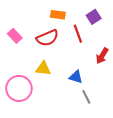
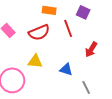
purple square: (94, 17) -> (83, 12), turned -32
gray line: (86, 97) -> (86, 87), moved

